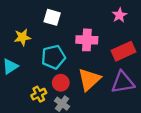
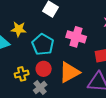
yellow star: (22, 37) -> (19, 29), moved
cyan pentagon: (53, 57) -> (43, 44), turned 30

